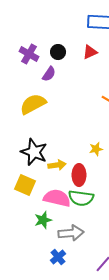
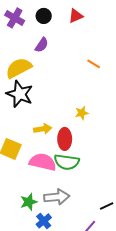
purple semicircle: (49, 74) -> (42, 45), moved
black star: (34, 152) -> (20, 94), moved
green star: (43, 220) -> (29, 202), moved

